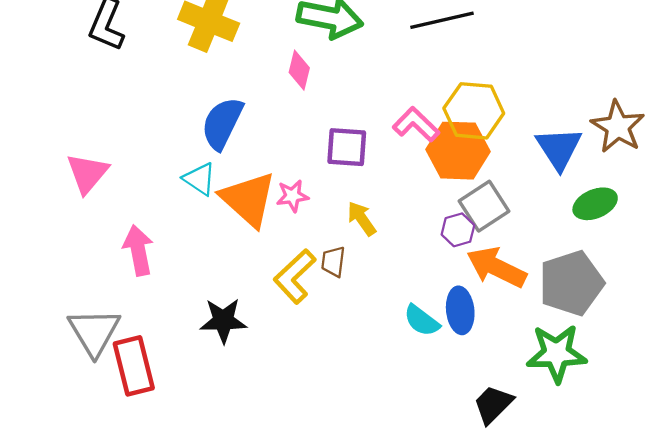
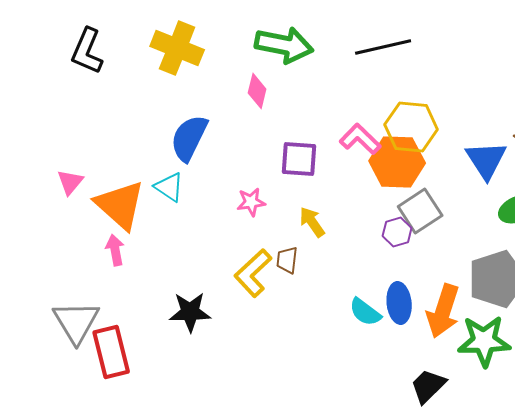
pink triangle: (87, 173) -> (70, 182), size x0.7
orange triangle: (248, 199) -> (120, 205), moved
pink arrow: (138, 250) -> (115, 250), size x0.7
orange arrow: (496, 267) -> (443, 311), moved, turned -98

